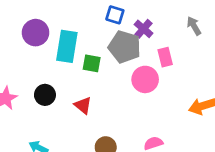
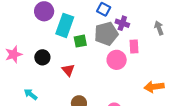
purple cross: (144, 29) -> (122, 23), turned -32
gray pentagon: (125, 47) -> (106, 34), turned 30
green square: (92, 63) -> (80, 41), turned -32

